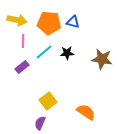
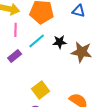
blue triangle: (73, 22) -> (79, 11), moved
brown star: (102, 59) -> (82, 52), moved

